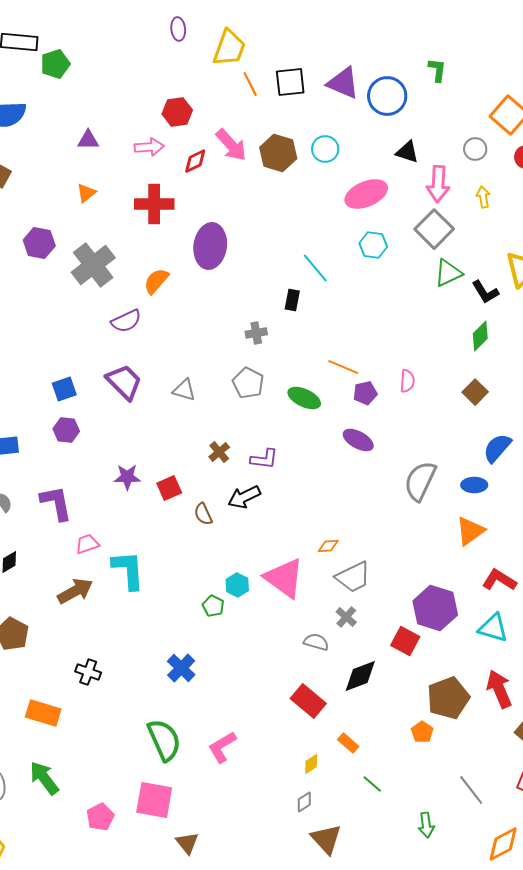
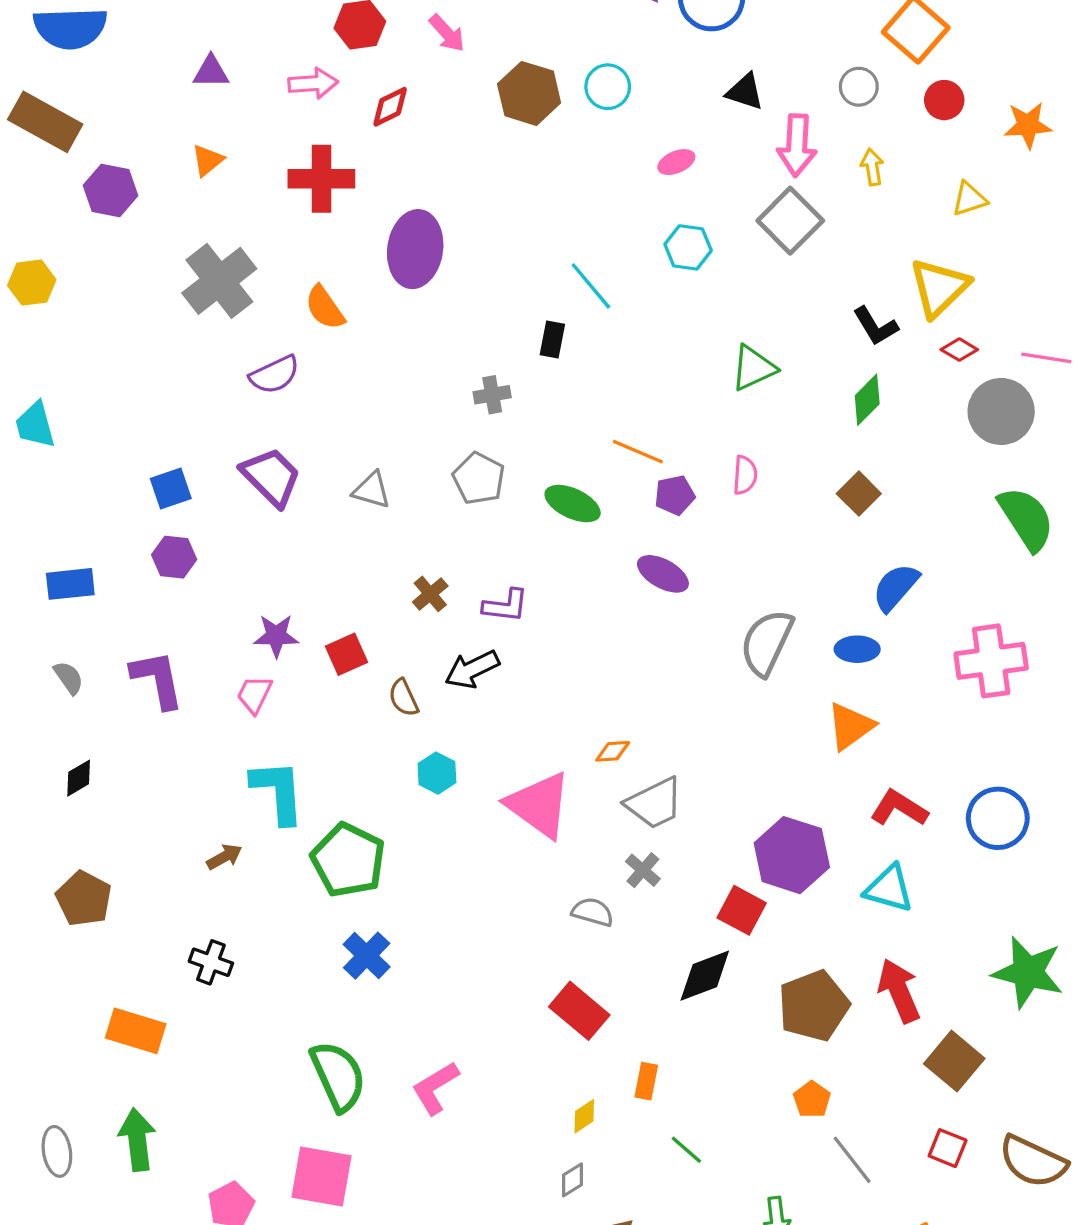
pink arrow: (231, 145) -> (447, 33), moved, size x0.7
pink ellipse: (366, 194) -> (676, 162), size x0.5
purple hexagon: (39, 243) -> (110, 190), moved
green triangle: (448, 273) -> (753, 368), moved
orange semicircle: (156, 281) -> (325, 308), turned -76
pink trapezoid: (87, 544) -> (254, 694), moved, turned -45
cyan hexagon: (237, 585) -> (437, 773), moved
brown arrow: (75, 591) -> (224, 857), moved, size x0.6
green pentagon: (213, 606) -> (348, 860), moved, size x2.0
black diamond: (360, 676) -> (705, 976), moved
orange pentagon: (422, 732) -> (812, 1100), moved
orange rectangle: (348, 743) -> (646, 1081), turned 60
green arrow: (44, 778) -> (137, 1140), turned 30

